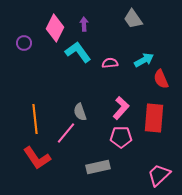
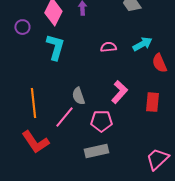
cyan L-shape: (78, 52) -> (55, 47), moved, turned 52
red rectangle: (154, 118) -> (152, 102), size x0.7
pink pentagon: (121, 137) -> (101, 121), moved

